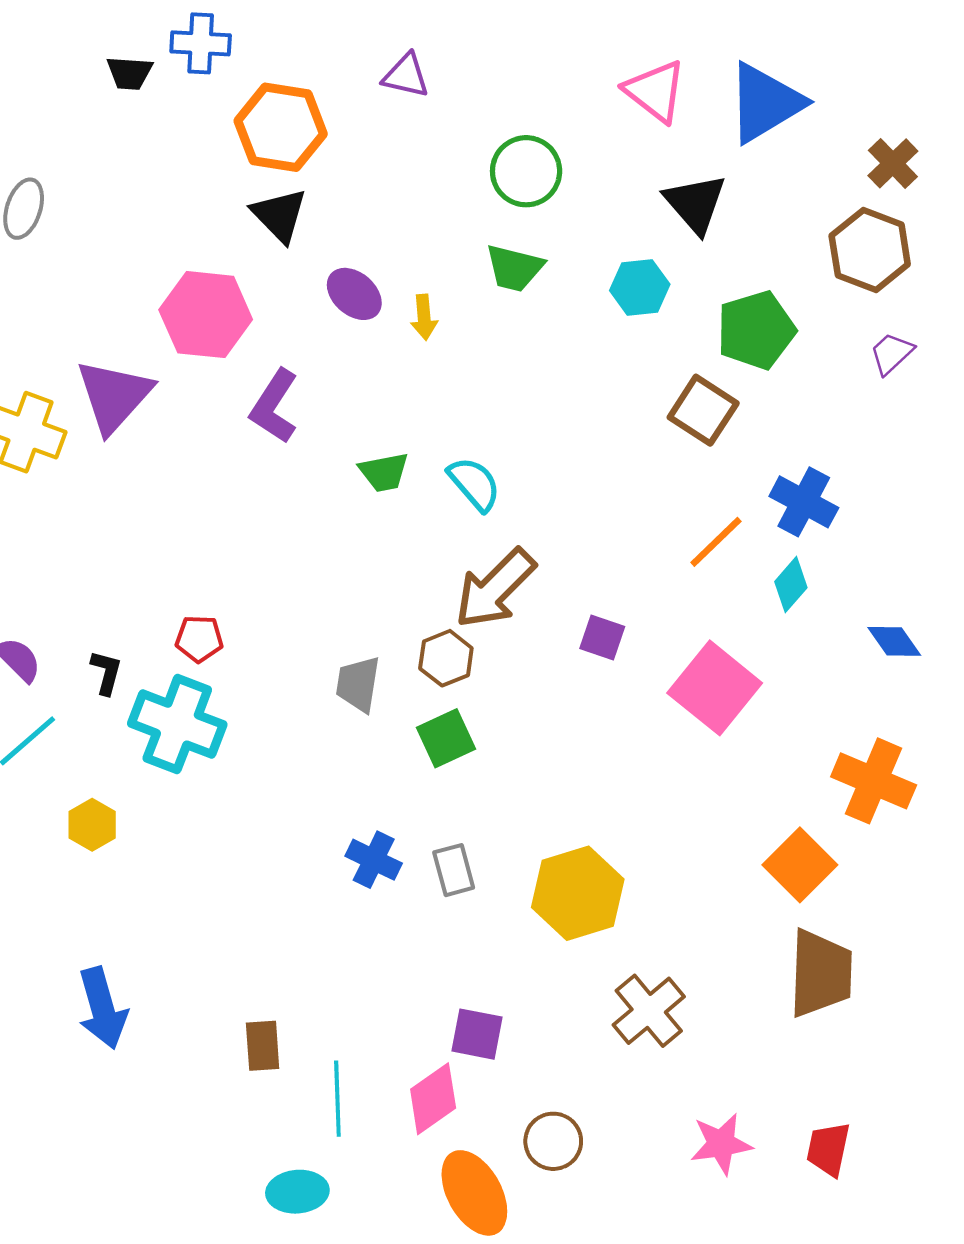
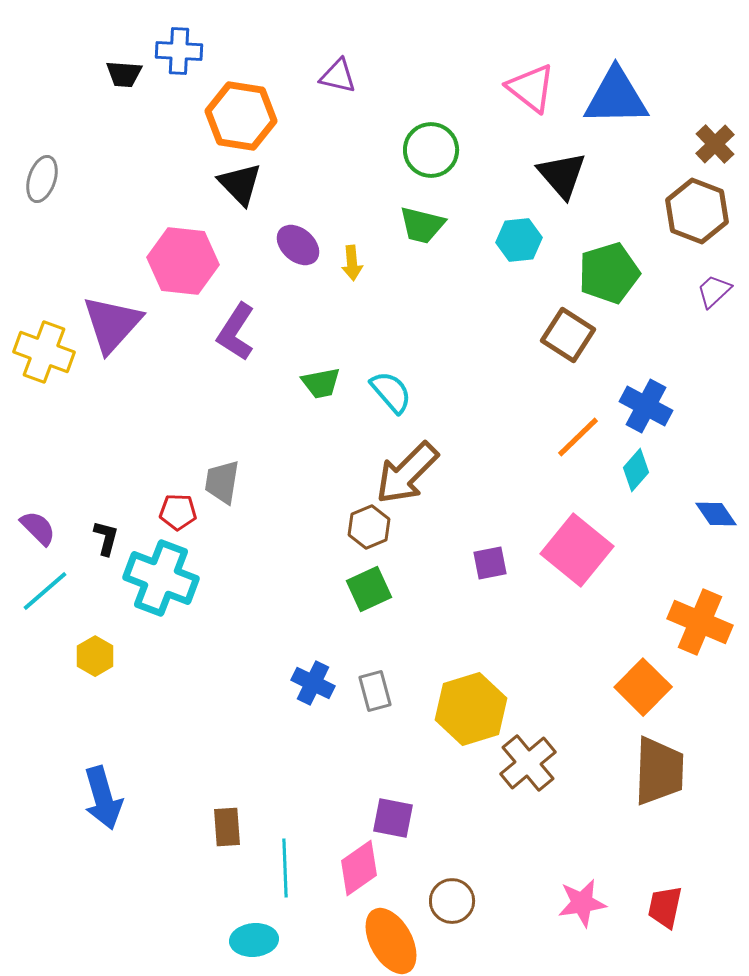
blue triangle: (765, 103) -> (616, 97), turned 30
purple square: (602, 638) -> (490, 563), moved, turned -30
gray trapezoid: (358, 684) -> (222, 482), moved
brown cross: (649, 1011) -> (528, 763), moved

